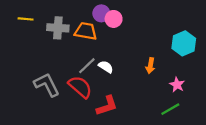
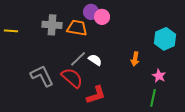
yellow line: (26, 19) -> (11, 31), moved
green line: (170, 109) -> (153, 98), turned -48

